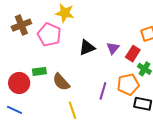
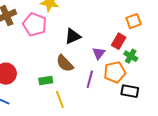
purple triangle: (113, 48) -> (99, 53), moved
green rectangle: (39, 71) -> (46, 80), moved
brown semicircle: (61, 82) -> (65, 63), moved

